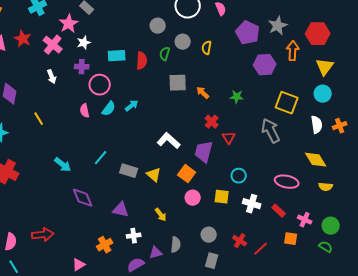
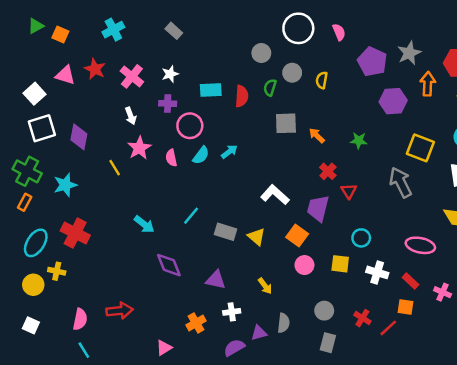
pink star: (69, 24) -> (139, 148), moved
orange square: (291, 239) -> (406, 307), moved

